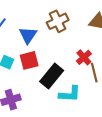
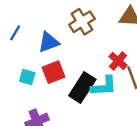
blue triangle: (28, 35) -> (49, 42), turned 42
cyan L-shape: (70, 94) -> (104, 86), moved

